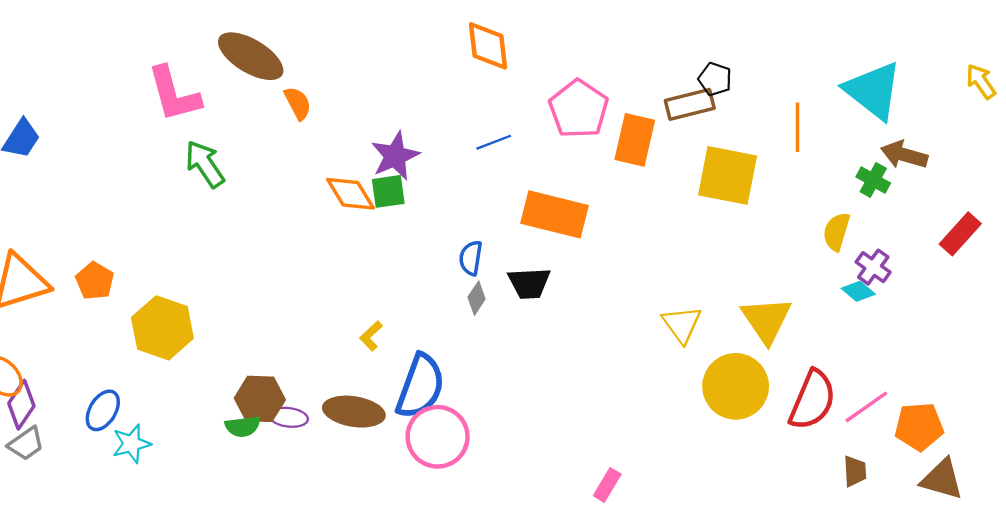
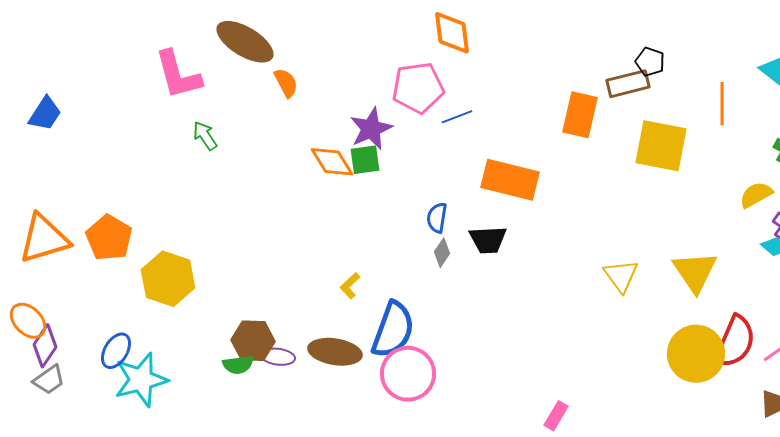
pink pentagon: (579, 109) -> (418, 88), moved, turned 30
green arrow: (205, 164) -> (205, 136), size x0.7
yellow semicircle: (836, 232) -> (756, 195), turned 44
orange pentagon: (95, 281) -> (109, 238), size x1.4
yellow circle: (736, 386) -> (696, 354), moved
cyan star: (131, 444) -> (141, 380), size x1.6

